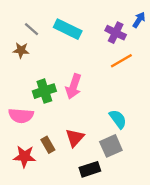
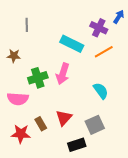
gray line: (32, 29) -> (27, 25), turned 48
cyan rectangle: (68, 29) -> (72, 44), moved
brown star: (21, 50) -> (14, 56), moved
cyan semicircle: (118, 119) -> (101, 91), moved

